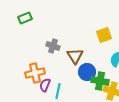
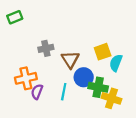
yellow square: (104, 35) -> (103, 52), moved
gray cross: (53, 46) -> (46, 48), turned -32
cyan line: (58, 91) -> (64, 92), moved

